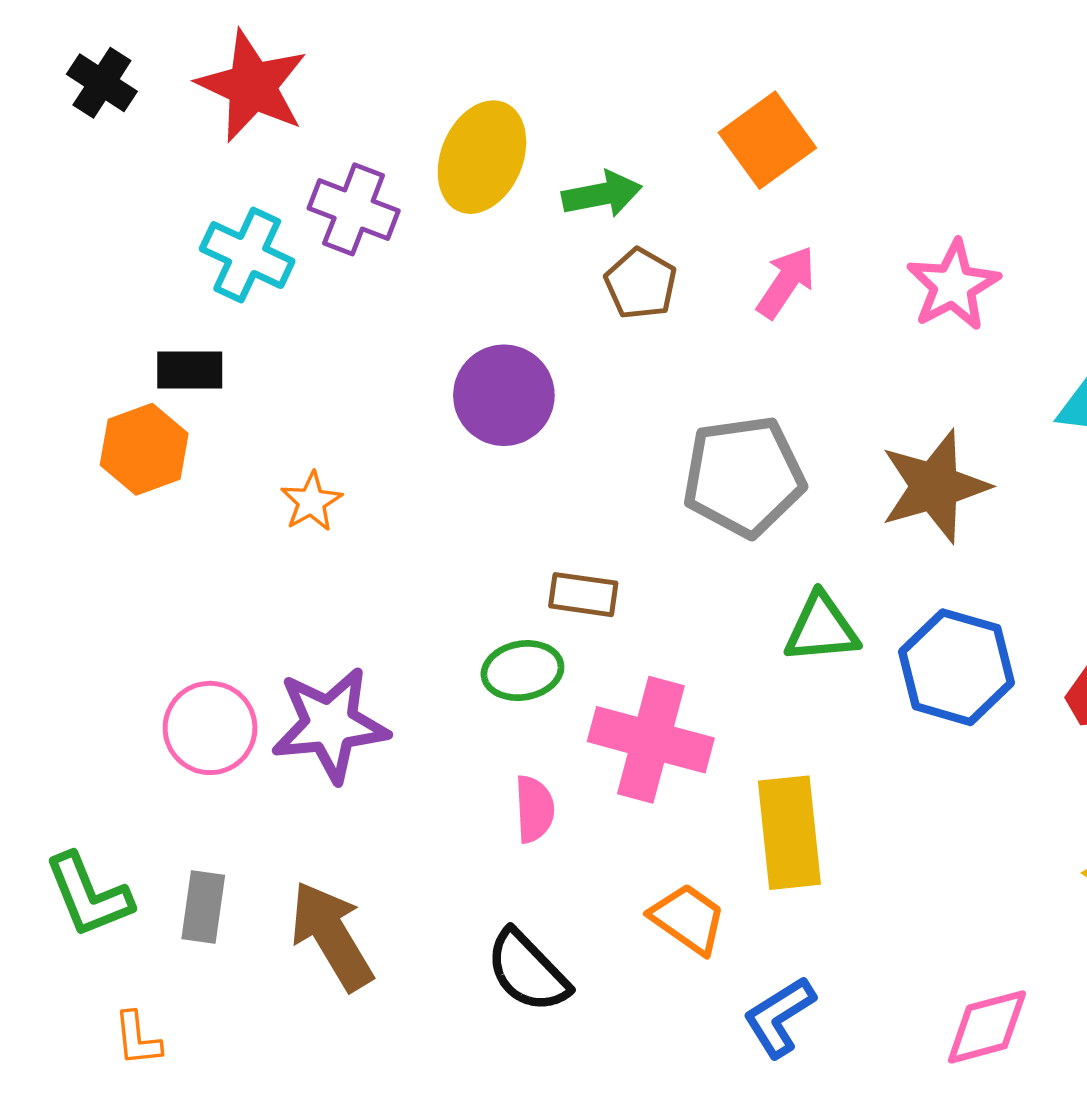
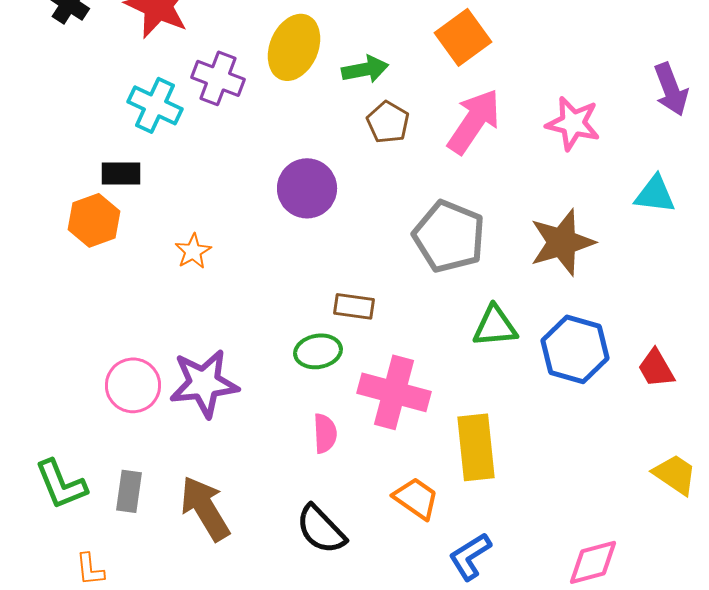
pink arrow: (786, 282) -> (474, 121), size x1.5
pink star: (953, 285) -> (573, 123), turned -30
gray pentagon: (744, 476) -> (449, 236), turned 30

